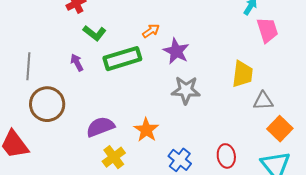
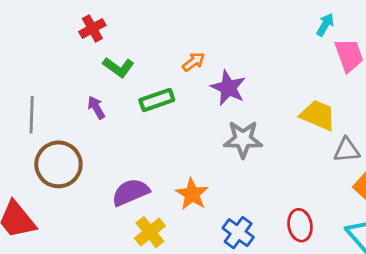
green rectangle: (122, 59) -> (157, 100), size x0.7
yellow trapezoid: (242, 74) -> (318, 115), turned -72

